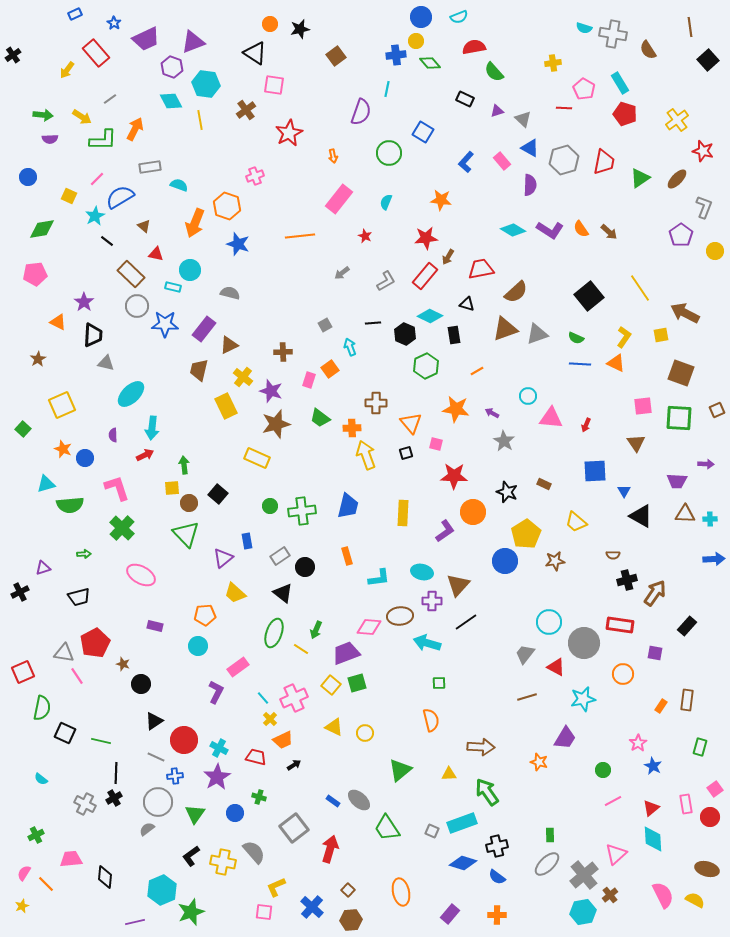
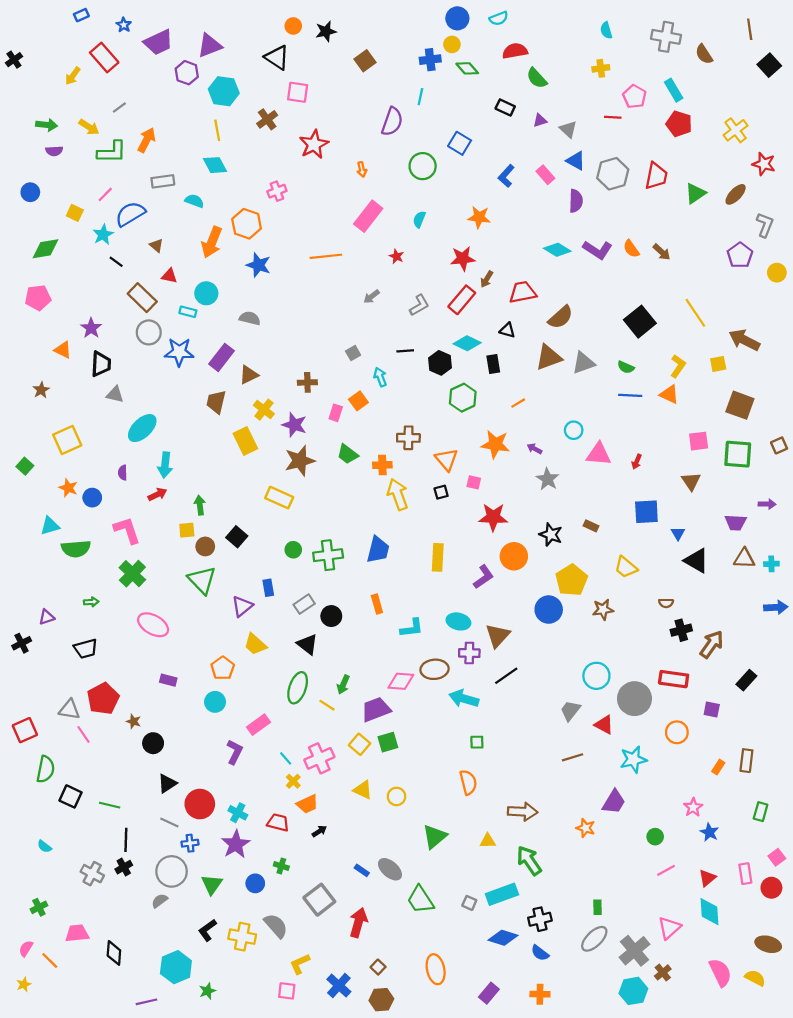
cyan semicircle: (584, 28) -> (606, 30), moved, turned 56
cyan diamond: (171, 101) -> (215, 165), moved
orange pentagon: (205, 615) -> (223, 668), turned -30
green star: (191, 912) -> (207, 991), size x0.6

